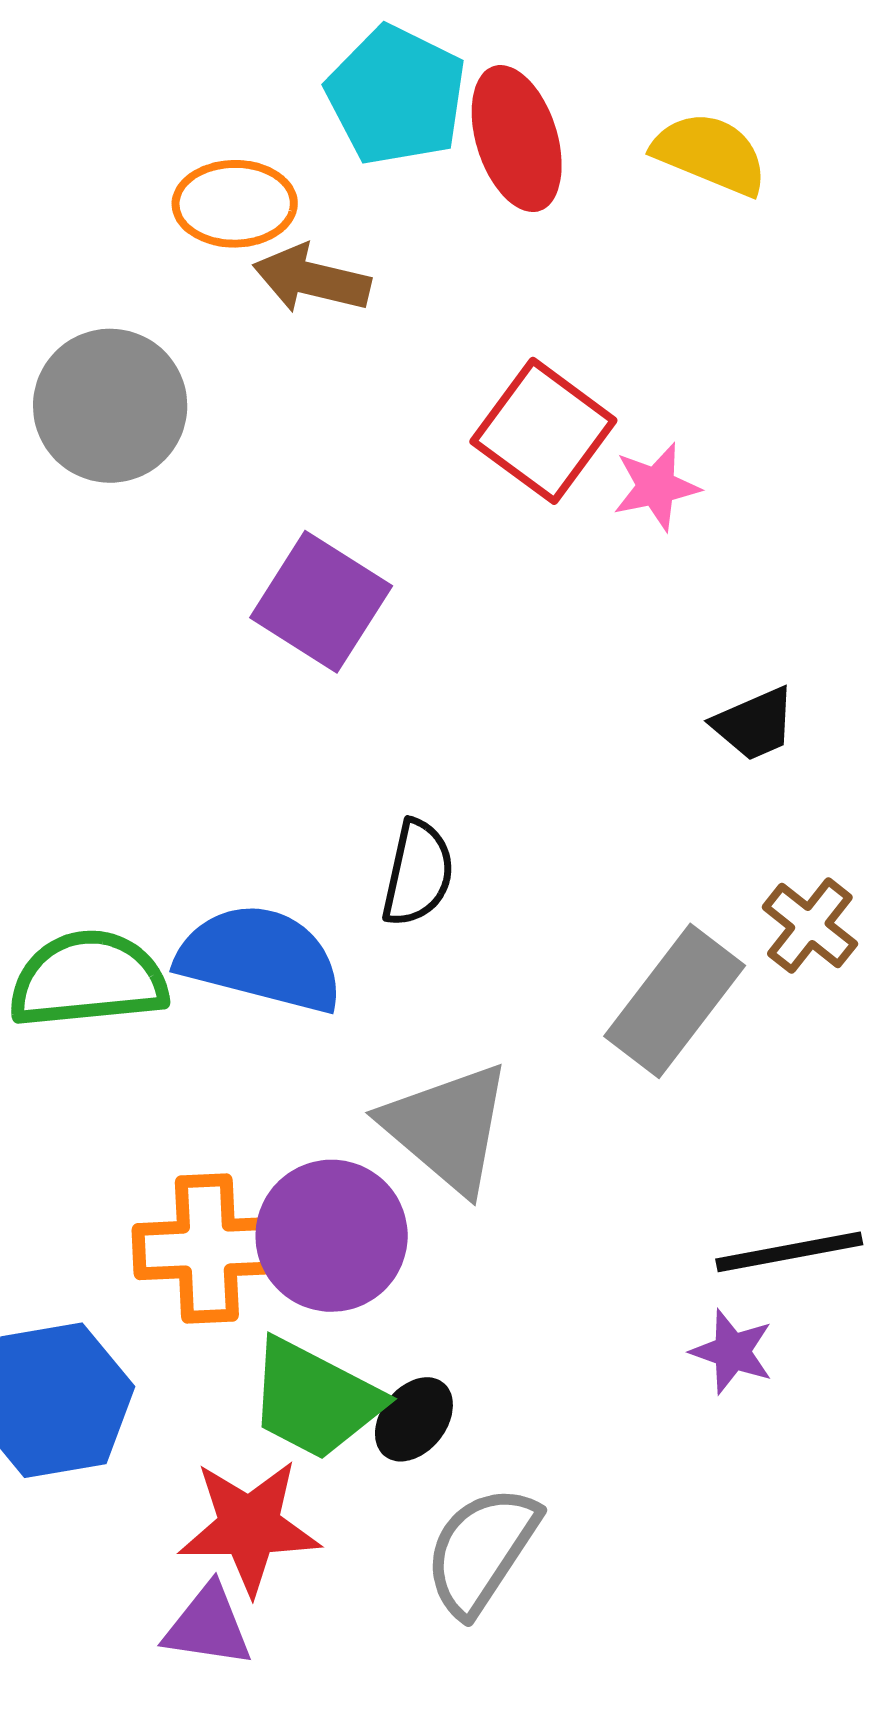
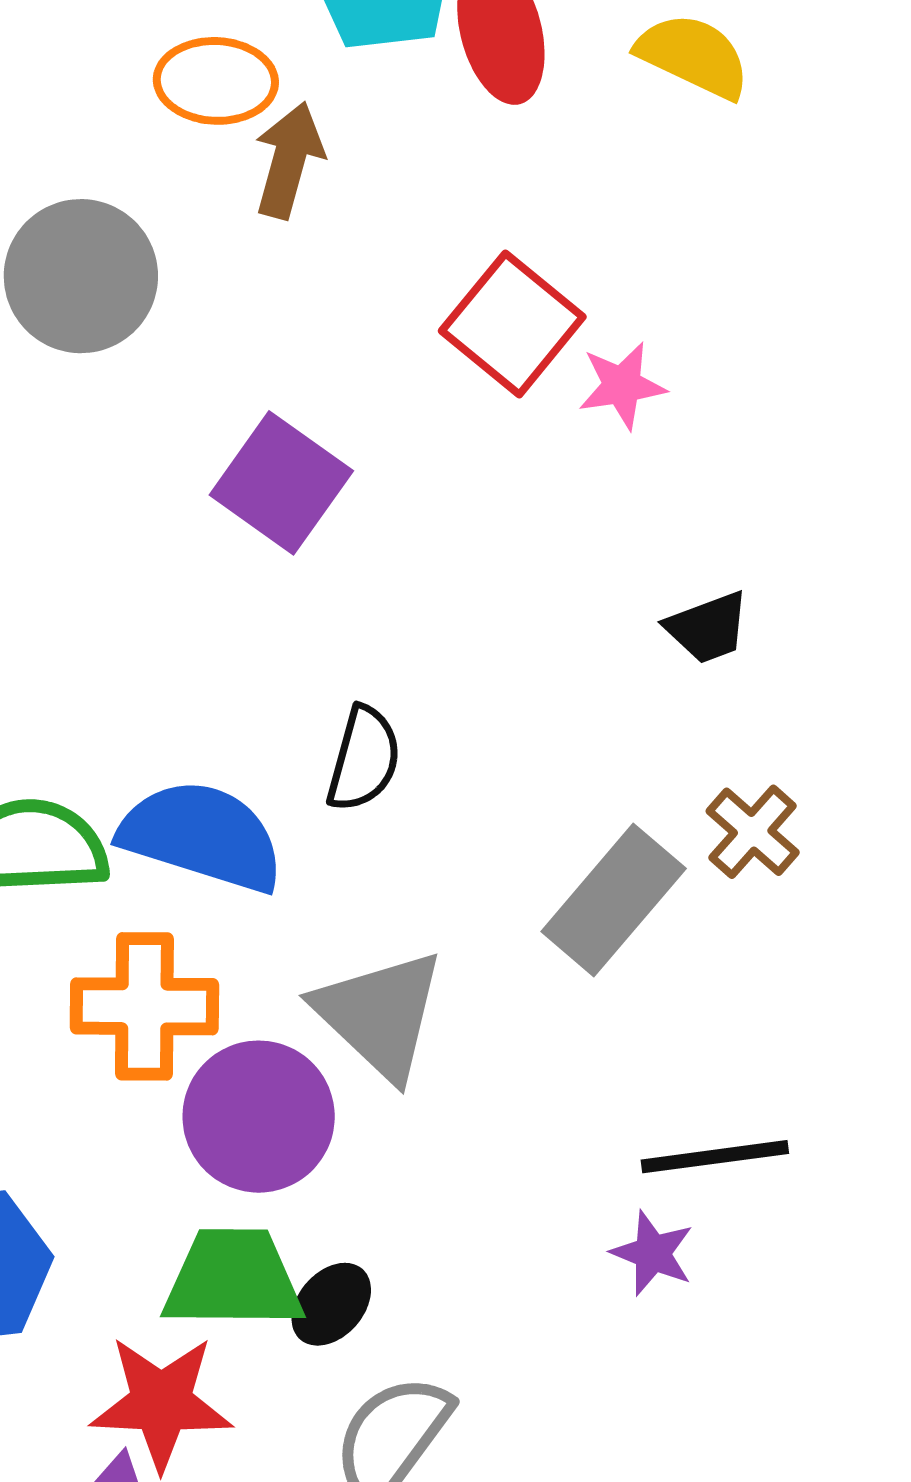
brown arrow: (312, 279) -> (289, 160), turned 89
orange cross: (207, 1249) -> (144, 1006), moved
green trapezoid: (315, 1399) -> (233, 1279), turned 150

